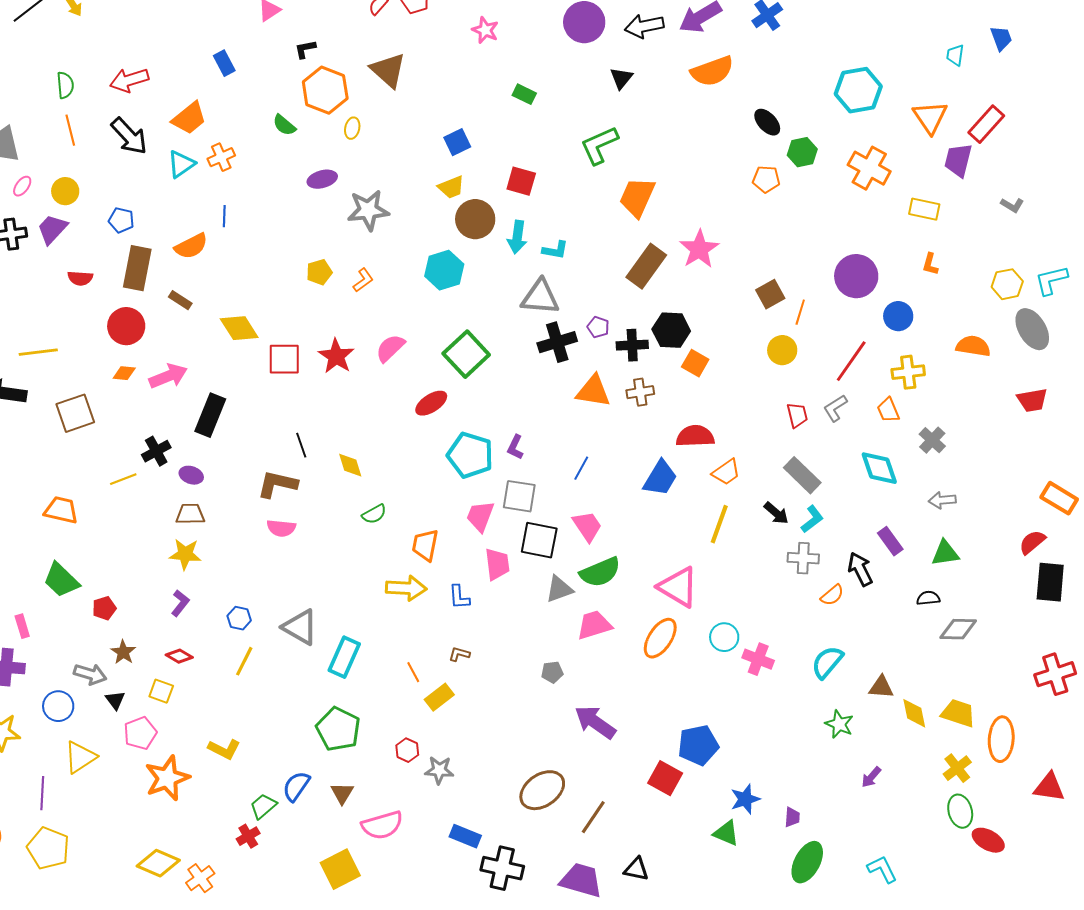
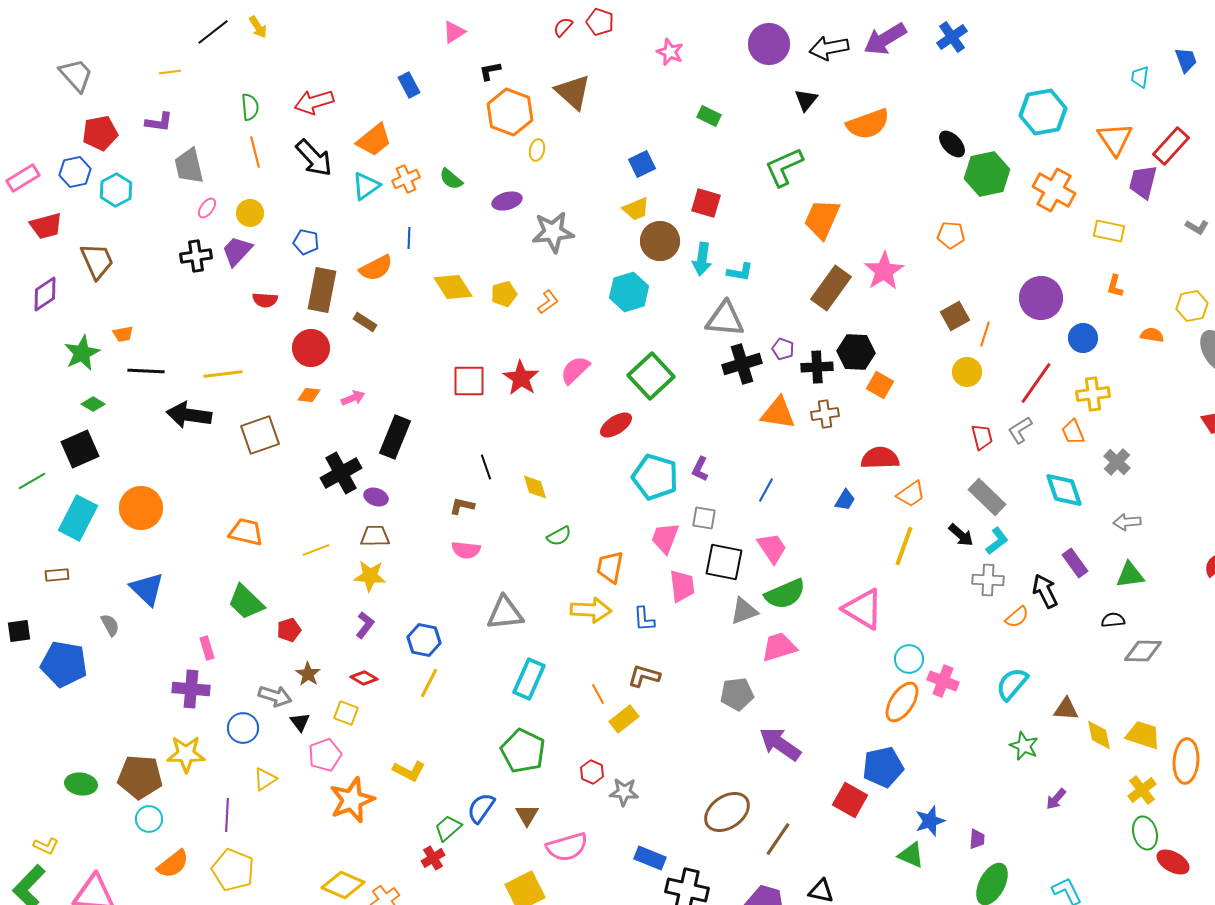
orange semicircle: (712, 71) -> (868, 124), moved
green semicircle: (284, 125) -> (451, 179), moved
green hexagon: (802, 152) -> (987, 174), size x1.5
orange pentagon: (766, 179) -> (951, 235), moved
yellow diamond: (239, 328) -> (453, 287), moved
orange semicircle: (973, 346) -> (1152, 335), moved, size x0.7
pink arrow: (168, 376) -> (353, 398), size x0.6
black cross: (156, 451) -> (341, 473), size x1.4
blue trapezoid: (660, 478) -> (845, 500), size x0.6
yellow line: (123, 479) -> (316, 550), moved
brown L-shape: (277, 484) -> (462, 506), size x0.6
gray square: (519, 496) -> (704, 518), size x0.7
blue hexagon: (239, 618) -> (424, 640), size x1.4
gray triangle: (300, 627) -> (505, 613), moved, turned -36
orange ellipse: (660, 638) -> (902, 702), moved
brown L-shape: (459, 654) -> (644, 676), size x1.5
gray pentagon: (552, 672) -> (737, 694), size x1.5
yellow triangle: (80, 757) -> (265, 779), size x0.7

